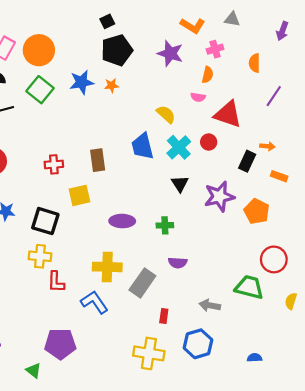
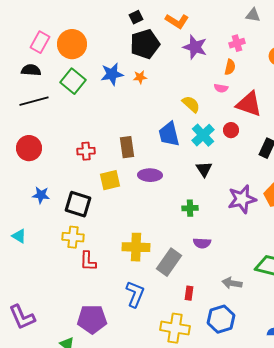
orange L-shape: (193, 26) -> (177, 21), moved
purple star: (219, 196) -> (242, 199), moved
purple ellipse: (122, 221) -> (150, 175), moved
blue L-shape: (94, 302) -> (135, 294), moved, turned 56

